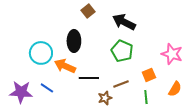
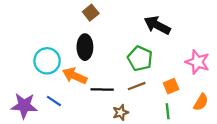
brown square: (88, 11) -> (91, 13), moved
black arrow: (124, 22) -> (157, 25), moved
brown line: (121, 84) -> (137, 86), moved

